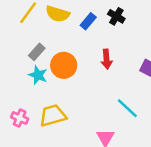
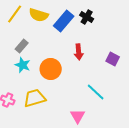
blue rectangle: (88, 21) -> (64, 21), size x1.5
orange circle: (64, 65) -> (51, 69), moved

